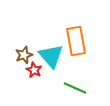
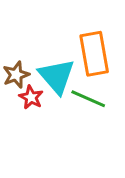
green line: (75, 88) -> (88, 99), moved

